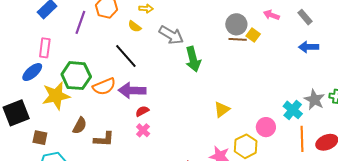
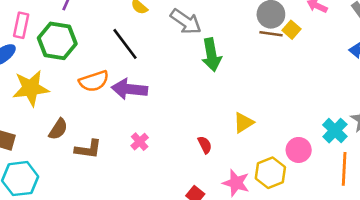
green hexagon: (76, 76) -> (57, 41), moved
red semicircle: (142, 111) -> (205, 145), moved, turned 88

